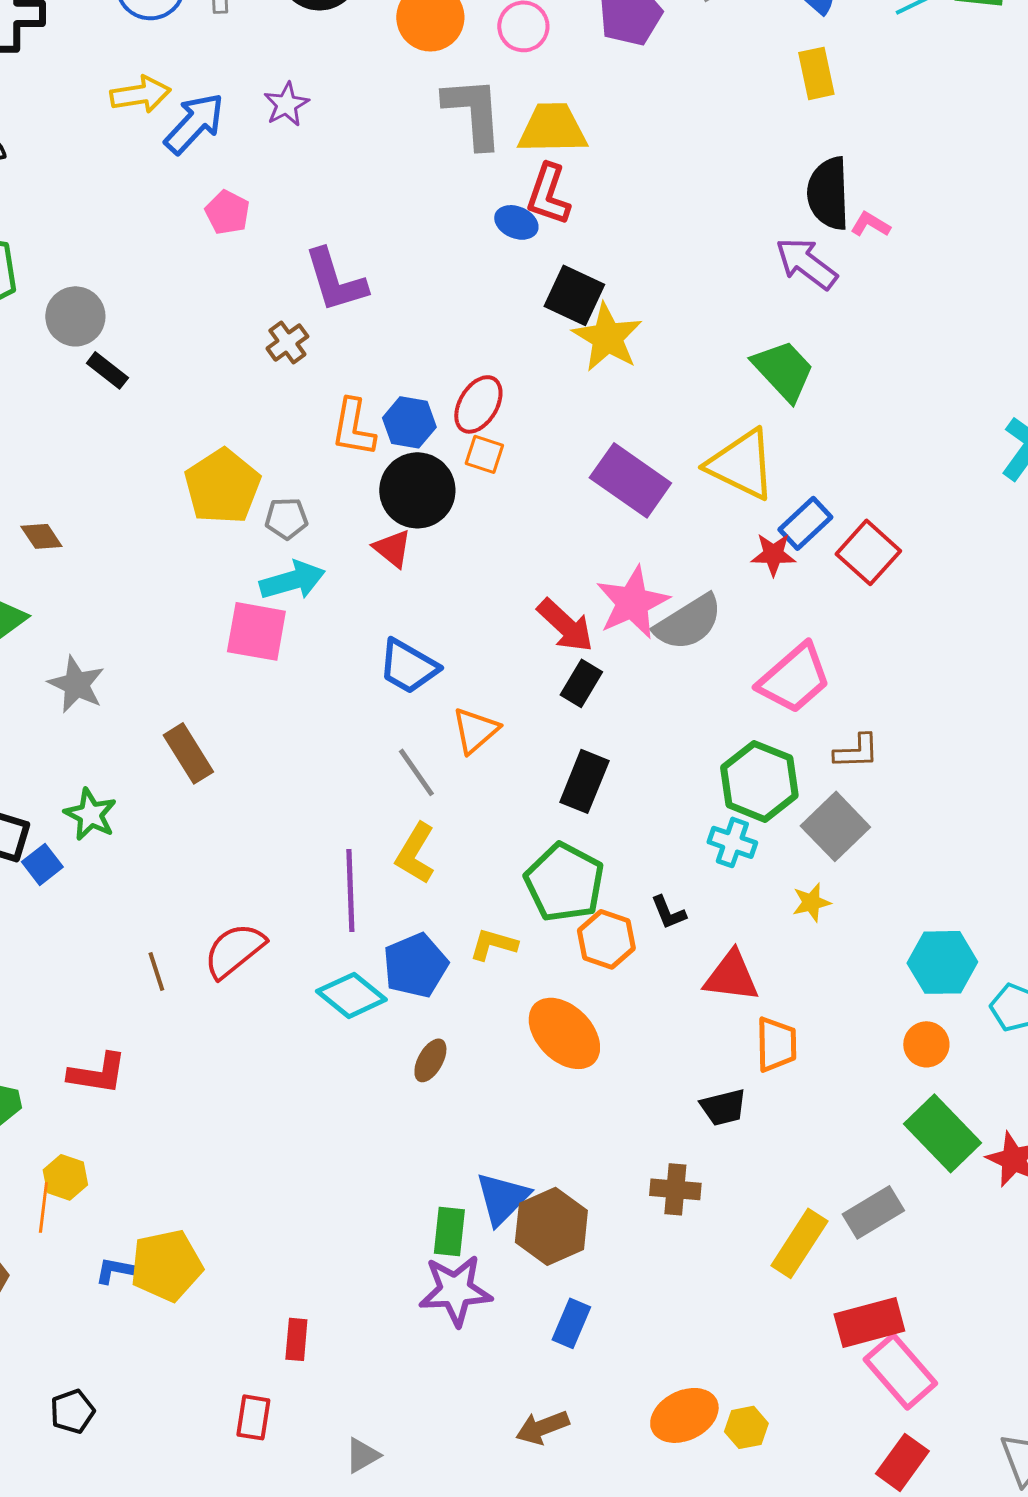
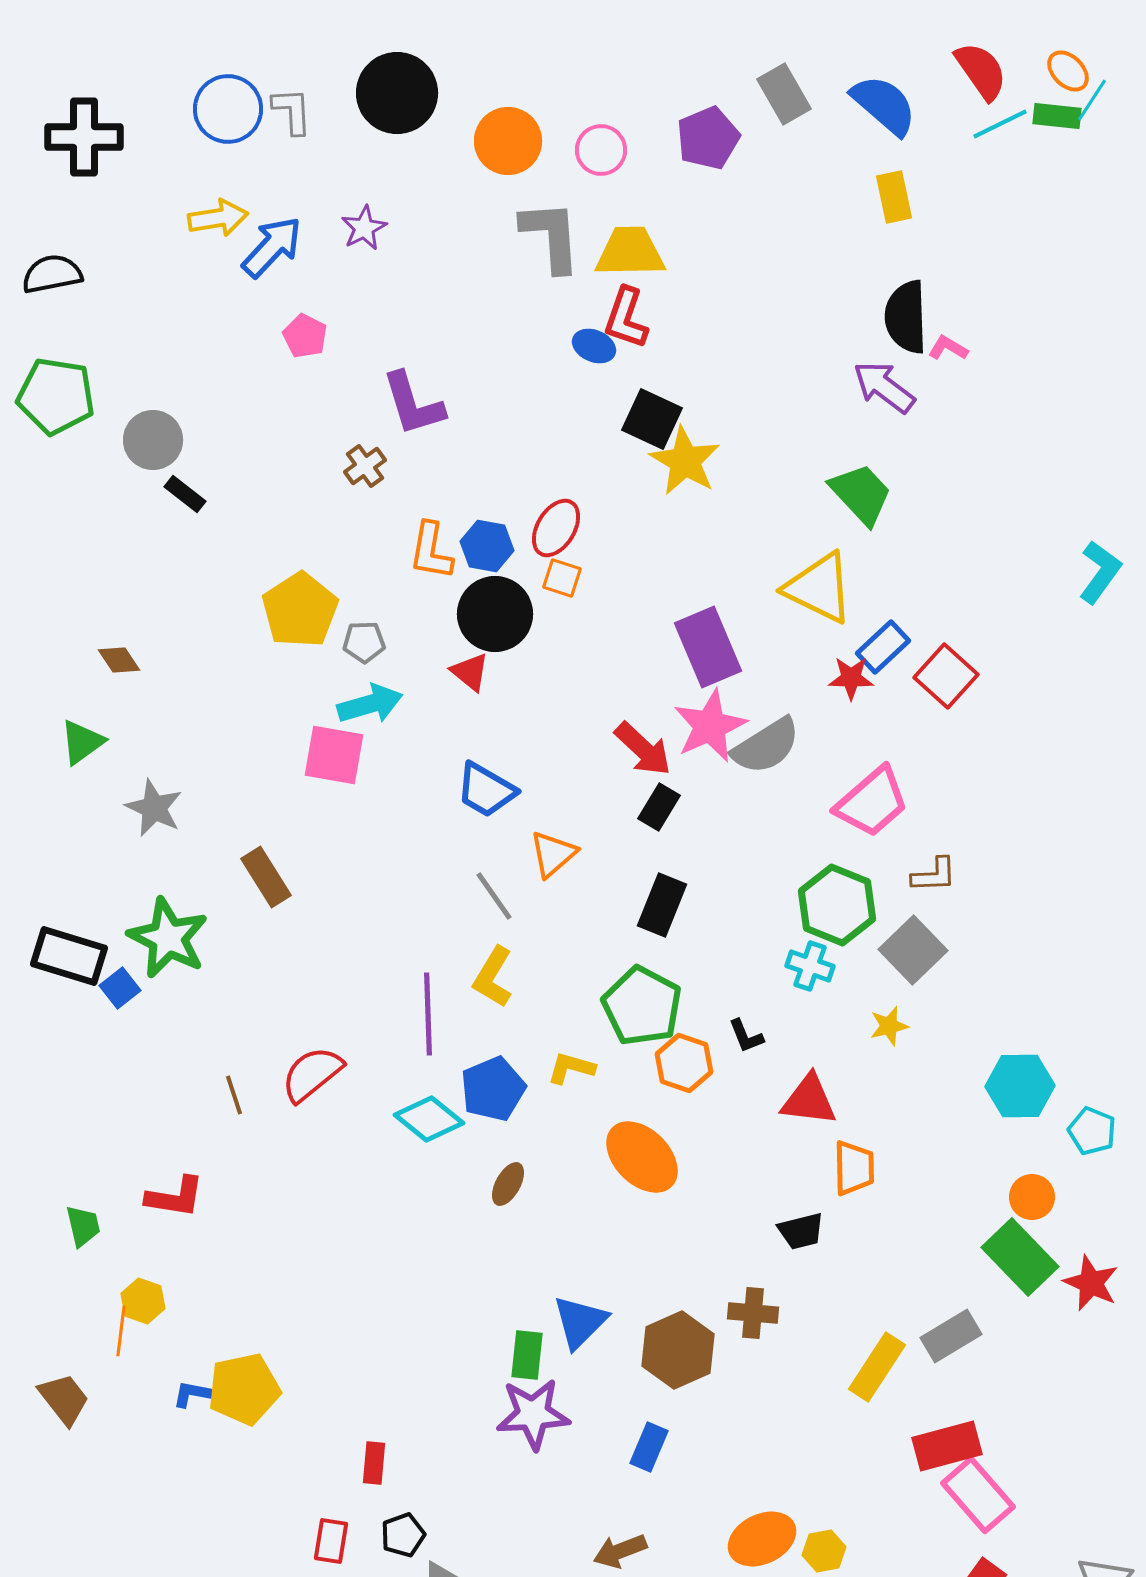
purple rectangle: (630, 480) -> (708, 647), moved, turned 32
green star: (90, 814) -> (168, 938), size x1.5
orange circle: (926, 1044) -> (1032, 1197), moved
brown hexagon: (551, 1226) -> (678, 1350), moved
black pentagon: (72, 1411) -> (403, 1535), moved

